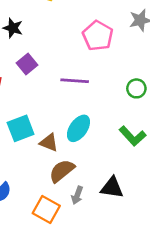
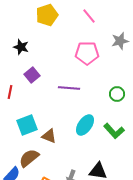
pink pentagon: (98, 36) -> (87, 53), turned -30
cyan ellipse: (78, 128) -> (85, 125), moved
brown semicircle: (62, 171) -> (29, 158), moved

